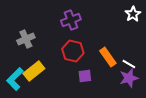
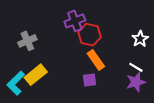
white star: (133, 14) -> (140, 39), moved
red hexagon: (73, 51) -> (90, 35), moved
orange rectangle: (108, 57) -> (96, 60), moved

